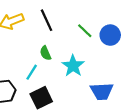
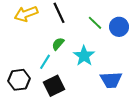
green semicircle: (45, 53) -> (58, 44), turned 64

